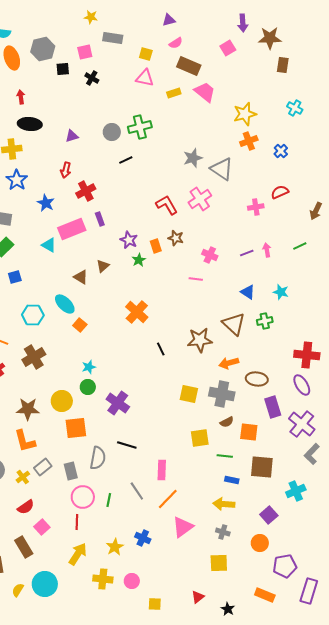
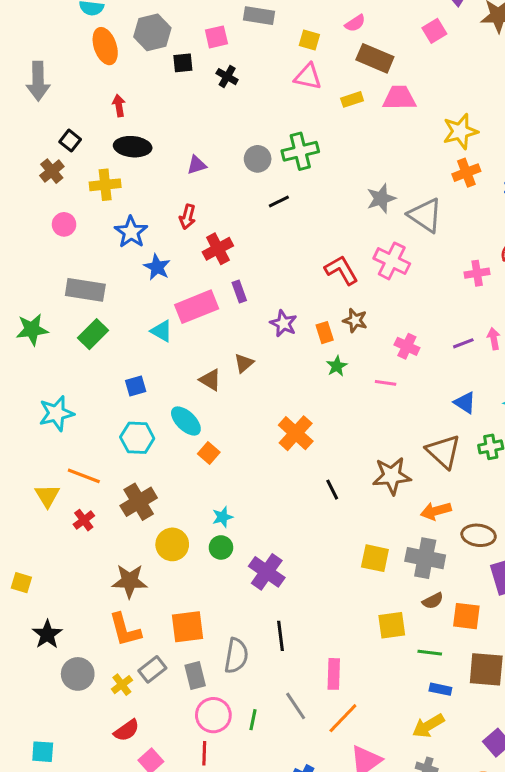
pink trapezoid: (205, 92) -> (399, 98), turned -40
blue star: (17, 180) -> (131, 232), moved
pink cross: (200, 199) -> (392, 261), turned -30
green star: (139, 260) -> (337, 366), moved
blue square: (15, 277) -> (136, 386), moved
yellow circle: (62, 401) -> (172, 544), moved
orange square: (76, 428) -> (187, 627), moved
black line: (127, 445) -> (280, 636), turned 66
yellow arrow: (224, 504) -> (428, 726), turned -35

